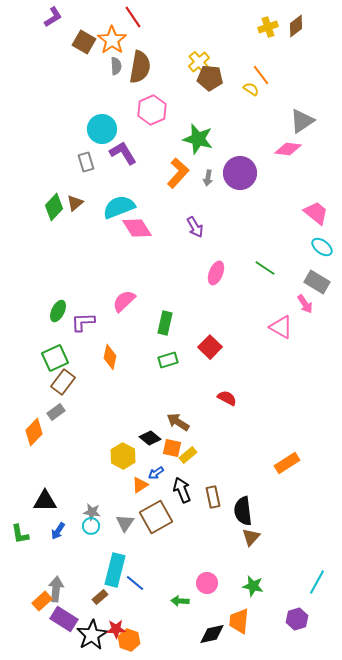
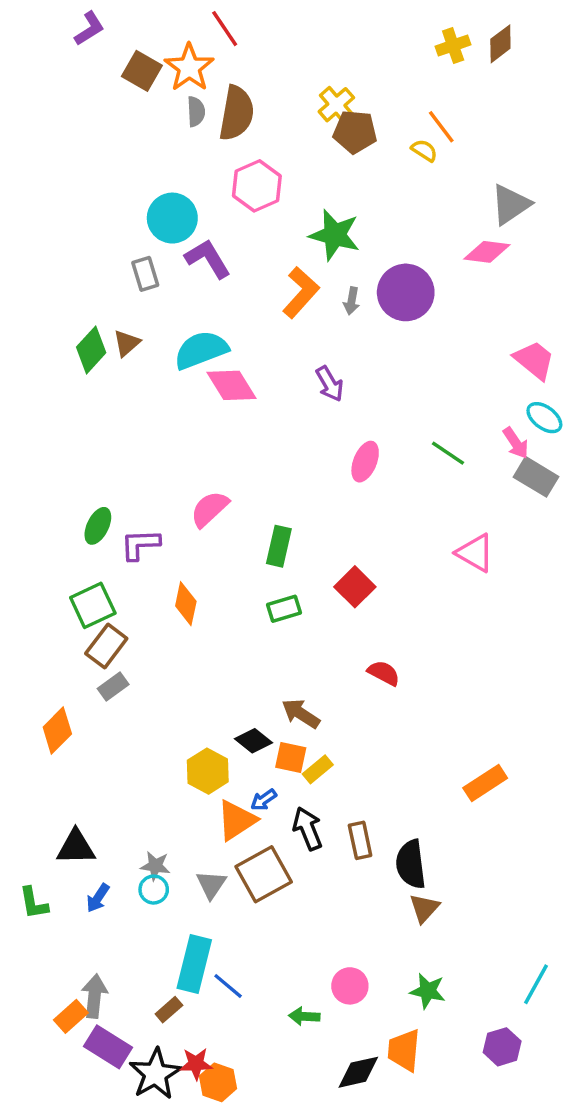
pink arrow: (305, 304) -> (516, 443), moved
gray rectangle: (56, 412) -> (113, 687), moved
orange triangle: (140, 485) -> (237, 820), size x1.5

